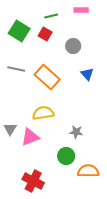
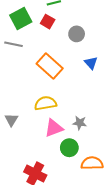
green square: (19, 31) -> (21, 18), turned 30
gray line: (16, 69) -> (13, 44), moved
pink triangle: (30, 137) -> (54, 128), moved

